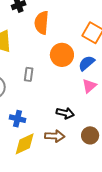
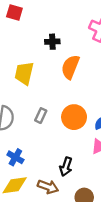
orange circle: (62, 55) -> (74, 117), moved
black arrow: (65, 113) -> (66, 167), turned 78

